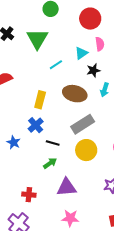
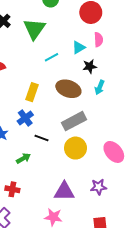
green arrow: (50, 163) -> (23, 158), moved
purple triangle: (66, 187) -> (64, 191), moved

